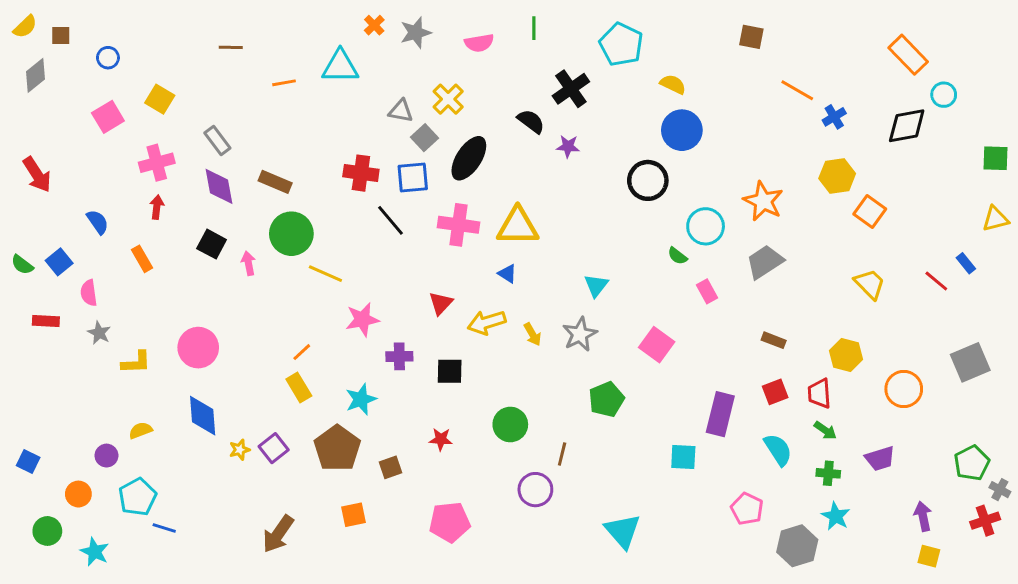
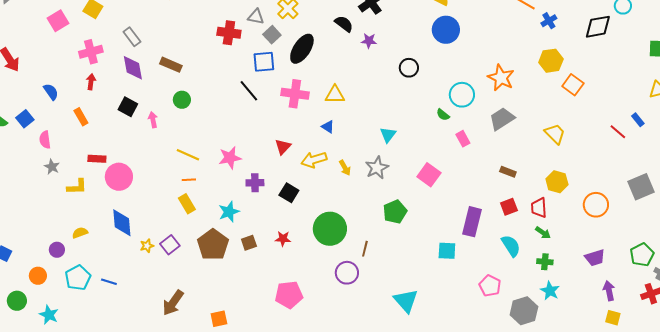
red cross: (361, 173) -> (229, 33), moved
black circle: (648, 180) -> (409, 68), moved, size x0.7
yellow triangle: (518, 226) -> (335, 95), size x0.7
green circle: (291, 234) -> (182, 100), size x0.6
yellow line: (325, 274) -> (188, 155), moved
yellow trapezoid: (870, 284) -> (555, 134), moved
red rectangle: (46, 321) -> (97, 159), moved
orange line: (302, 352) -> (189, 180), turned 40
black square: (450, 371) -> (289, 193), turned 30
green circle: (510, 424) -> (330, 229), size x1.4
purple trapezoid: (880, 459) -> (595, 258), moved
brown square: (390, 467) -> (249, 243), moved
orange square: (354, 515) -> (219, 319), moved
blue line: (164, 528) -> (109, 282), moved

